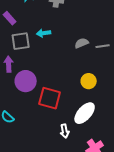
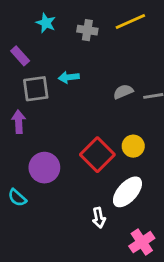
purple circle: (26, 81) -> (44, 168), moved
red square: (50, 98) -> (97, 155), moved, turned 30

